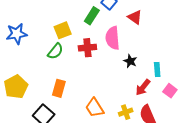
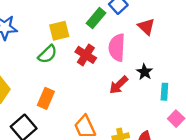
red cross: (87, 48) -> (86, 55), turned 30
black star: (130, 61) -> (145, 72), moved
red arrow: (143, 87) -> (119, 85), moved

